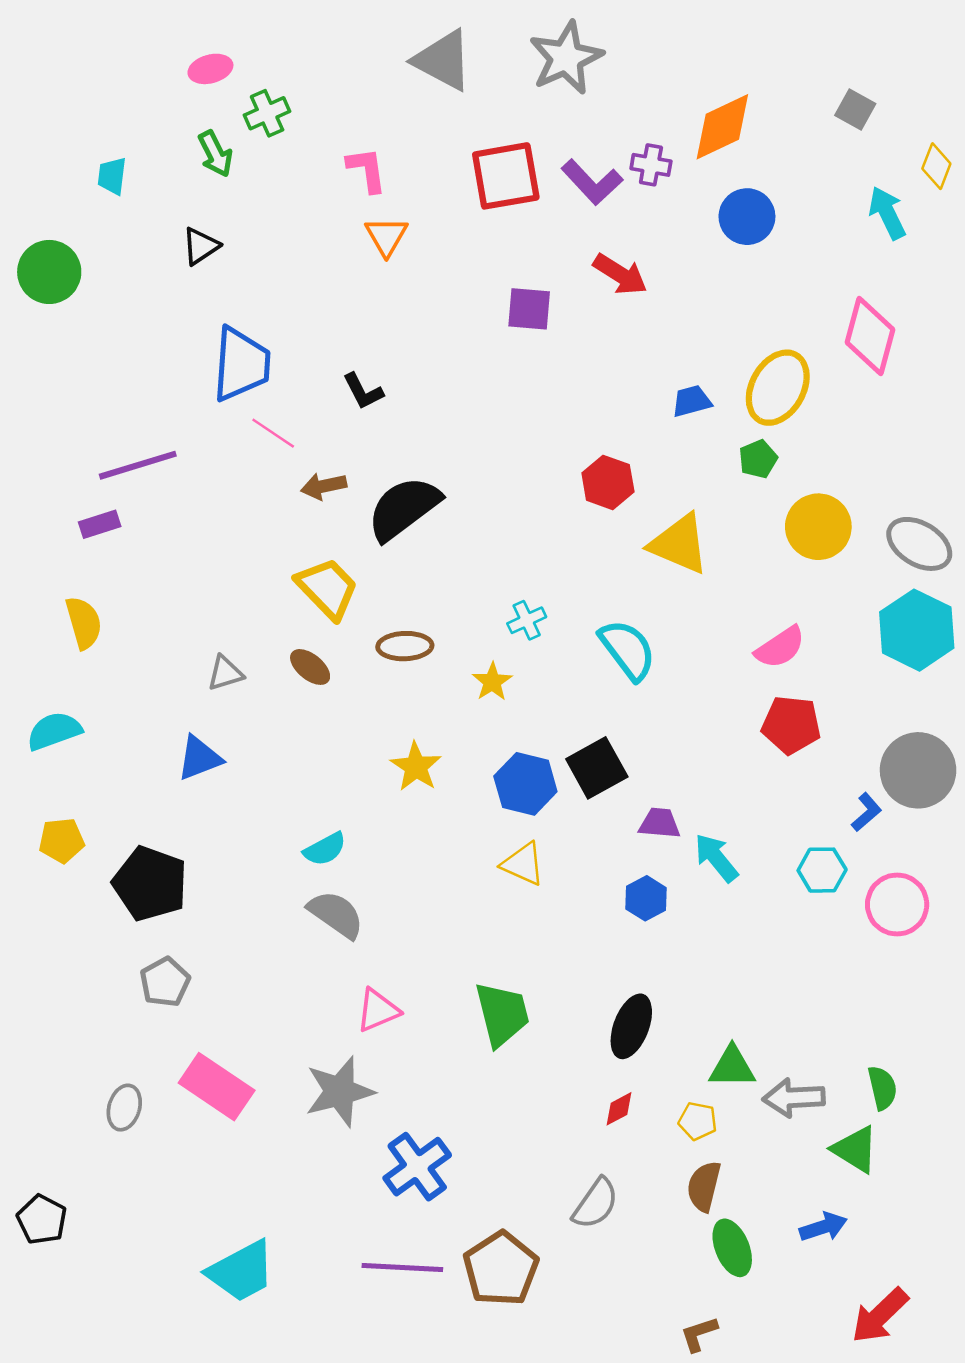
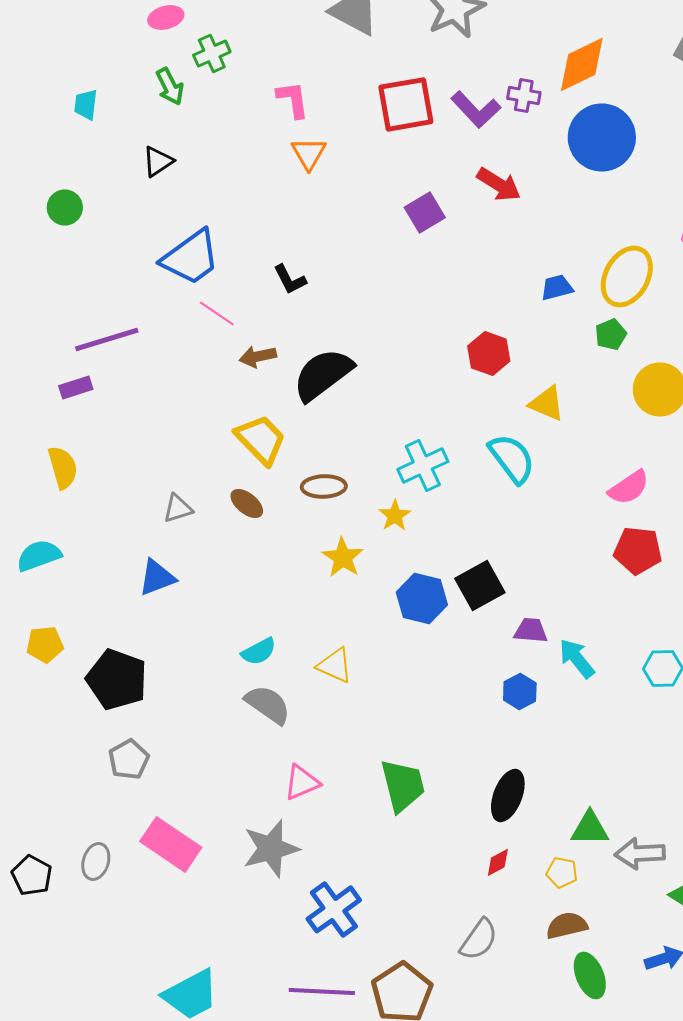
blue circle: (747, 217) -> (602, 137), size x1.5
green circle: (49, 272) -> (65, 207), moved, size x0.7
purple square: (529, 309) -> (425, 212), turned -36
blue trapezoid: (241, 364) -> (191, 257), turned 50
yellow triangle: (679, 544) -> (547, 403), size x0.7
cyan cross: (527, 620) -> (423, 465), size x1.6
cyan semicircle: (628, 650) -> (512, 458), moved
yellow star: (416, 767) -> (343, 557), moved
yellow triangle: (523, 864) -> (335, 665), moved
brown semicircle: (704, 1186) -> (567, 925), turned 63
black pentagon: (42, 1220) -> (32, 875), moved

